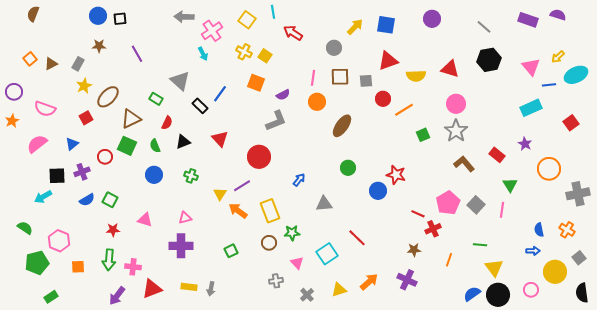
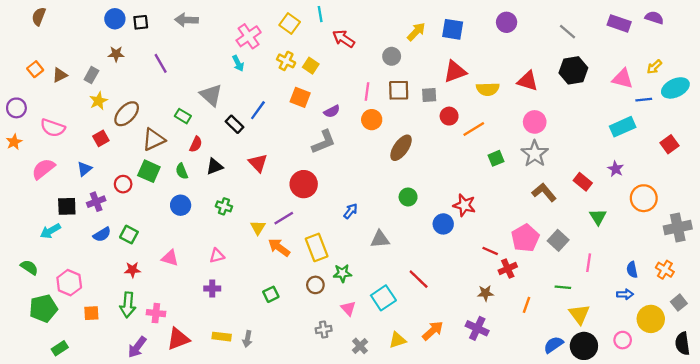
gray arrow: (184, 17) -> (186, 20), moved
pink triangle: (531, 67) -> (623, 79), turned -36
pink line: (502, 210) -> (589, 263), moved
purple cross: (181, 246) -> (212, 288), size x0.6

